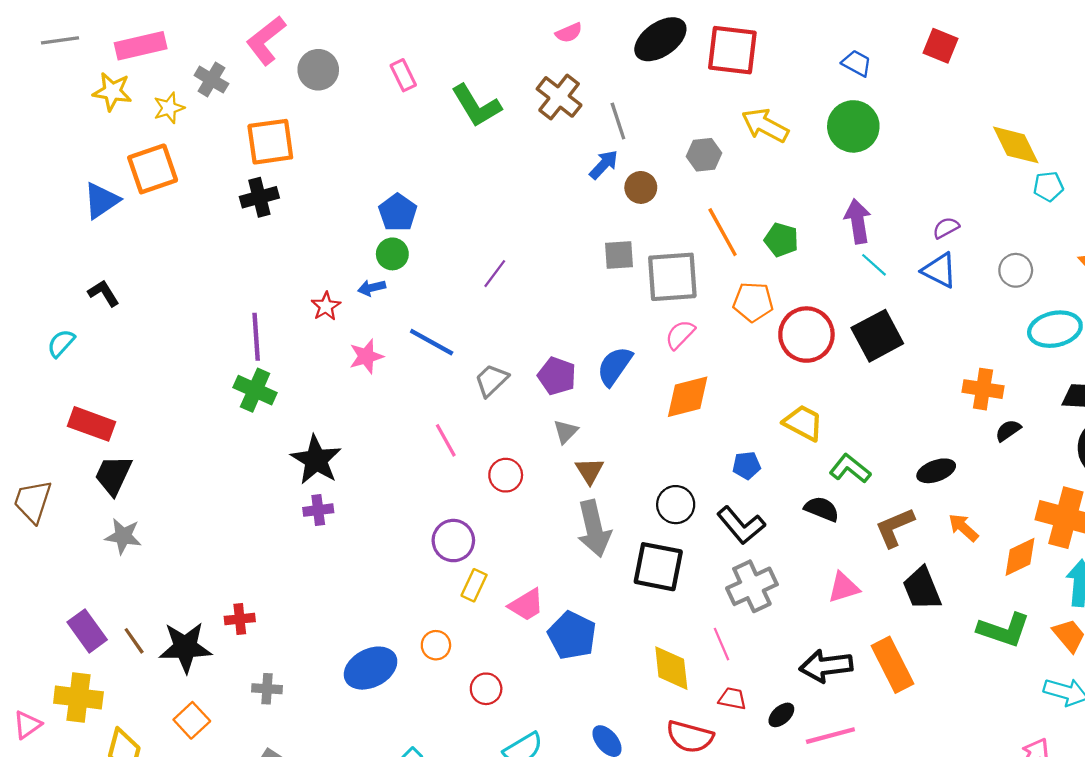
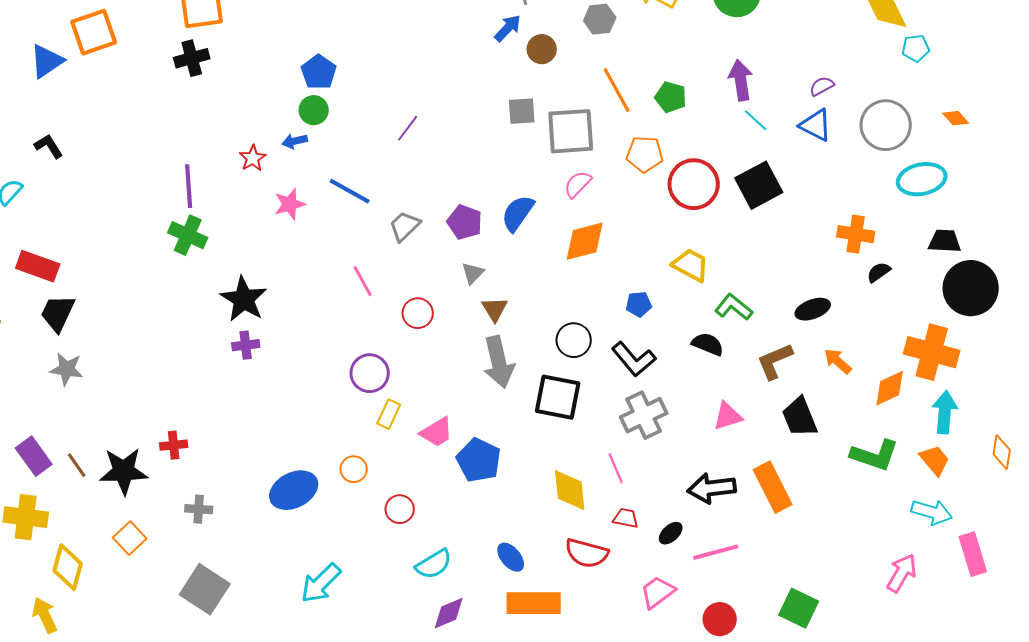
gray circle: (1016, 270) -> (886, 125), size x1.6

